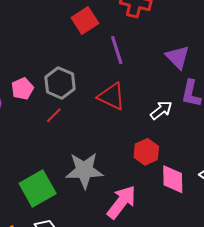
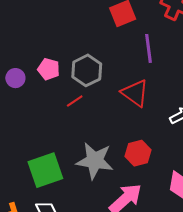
pink pentagon: (22, 89) -> (49, 69), turned 30
red hexagon: (146, 152) -> (138, 153), moved

